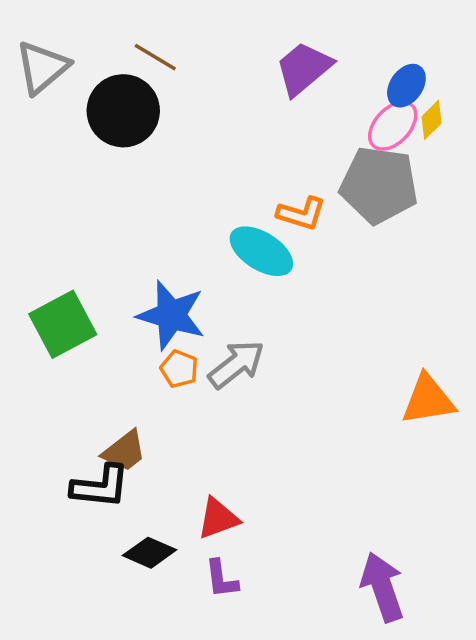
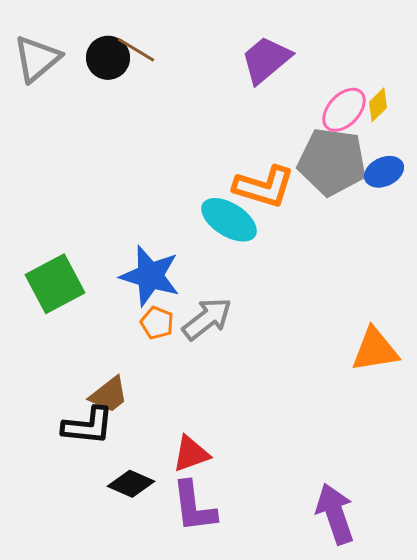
blue ellipse: (406, 86) -> (384, 172), moved, turned 30
black circle: (123, 111) -> (108, 58), moved, size x0.7
orange L-shape: (301, 214) -> (264, 187), size x1.4
purple L-shape: (221, 579) -> (194, 507), size x1.5

